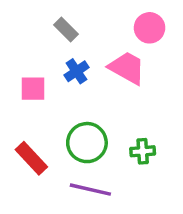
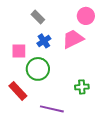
pink trapezoid: (127, 68) -> (73, 39), turned -55
green circle: (87, 143) -> (38, 69), moved

